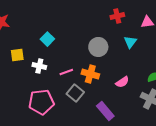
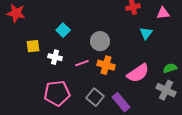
gray circle: (98, 47) -> (100, 41), moved
pink semicircle: (122, 82) -> (138, 73), size x1.6
gray square: (75, 93) -> (95, 97), moved

